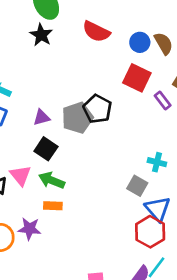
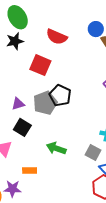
black star: (41, 35) -> (15, 41), turned 30
blue circle: (140, 42) -> (96, 29), moved
red square: (137, 78) -> (40, 65), moved
green arrow: (52, 180) -> (56, 148), moved

